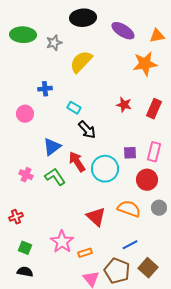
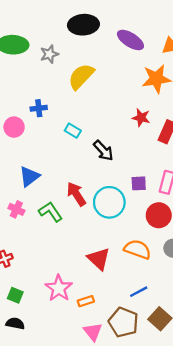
red star: (124, 105) -> (141, 118), moved
pink circle: (25, 114) -> (14, 127), moved
black arrow: (87, 130) -> (103, 151), moved
blue triangle: (52, 147) -> (29, 176), moved

